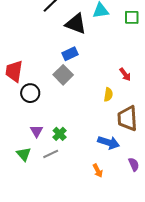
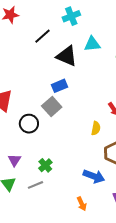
black circle: (30, 93) -> (29, 124), moved
purple triangle: (37, 131) -> (14, 160), moved

